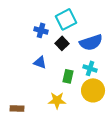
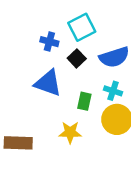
blue triangle: (40, 62) -> (48, 83), size x1.6
brown rectangle: (17, 108) -> (18, 143), size x1.5

